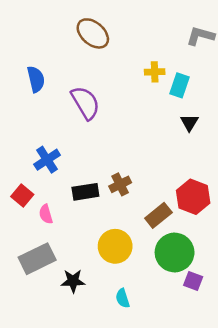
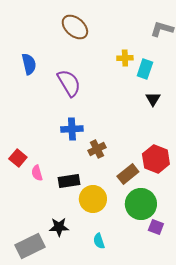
blue cross: (47, 160) -> (72, 129), moved, turned 30
black rectangle: (85, 192) -> (69, 181), moved
gray rectangle: (37, 259) -> (30, 246), moved

